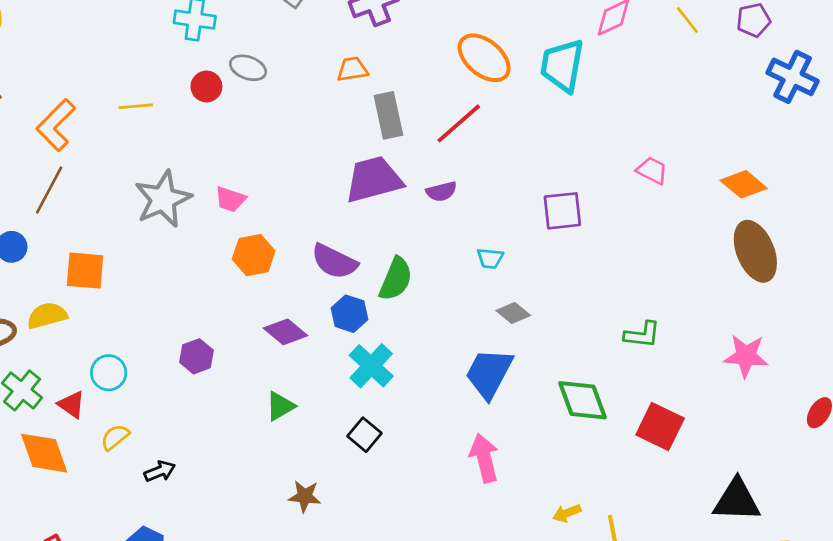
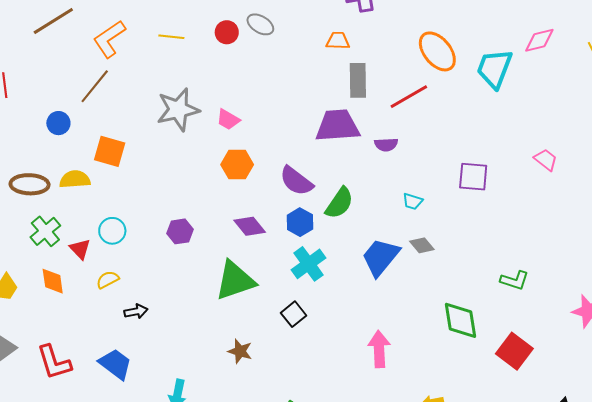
blue trapezoid: (489, 373) -> (380, 257), moved
green triangle: (280, 406) -> (235, 281), size x1.8
orange diamond: (44, 453) -> (53, 281), size x0.7

